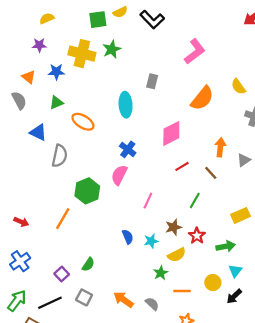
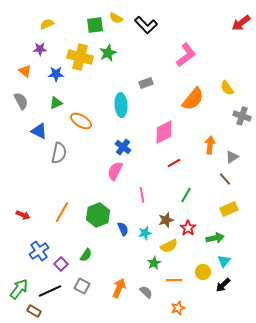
yellow semicircle: (120, 12) -> (116, 18), turned 56
orange triangle: (29, 77) -> (25, 71), moved
gray rectangle: (152, 81) -> (146, 83), turned 56
brown line: (211, 173) -> (225, 179), moved
green hexagon: (87, 191) -> (98, 215), moved
pink line: (148, 201) -> (142, 195), turned -35
blue cross: (20, 261) -> (39, 251), moved
orange arrow: (123, 300) -> (119, 288), turned 78

